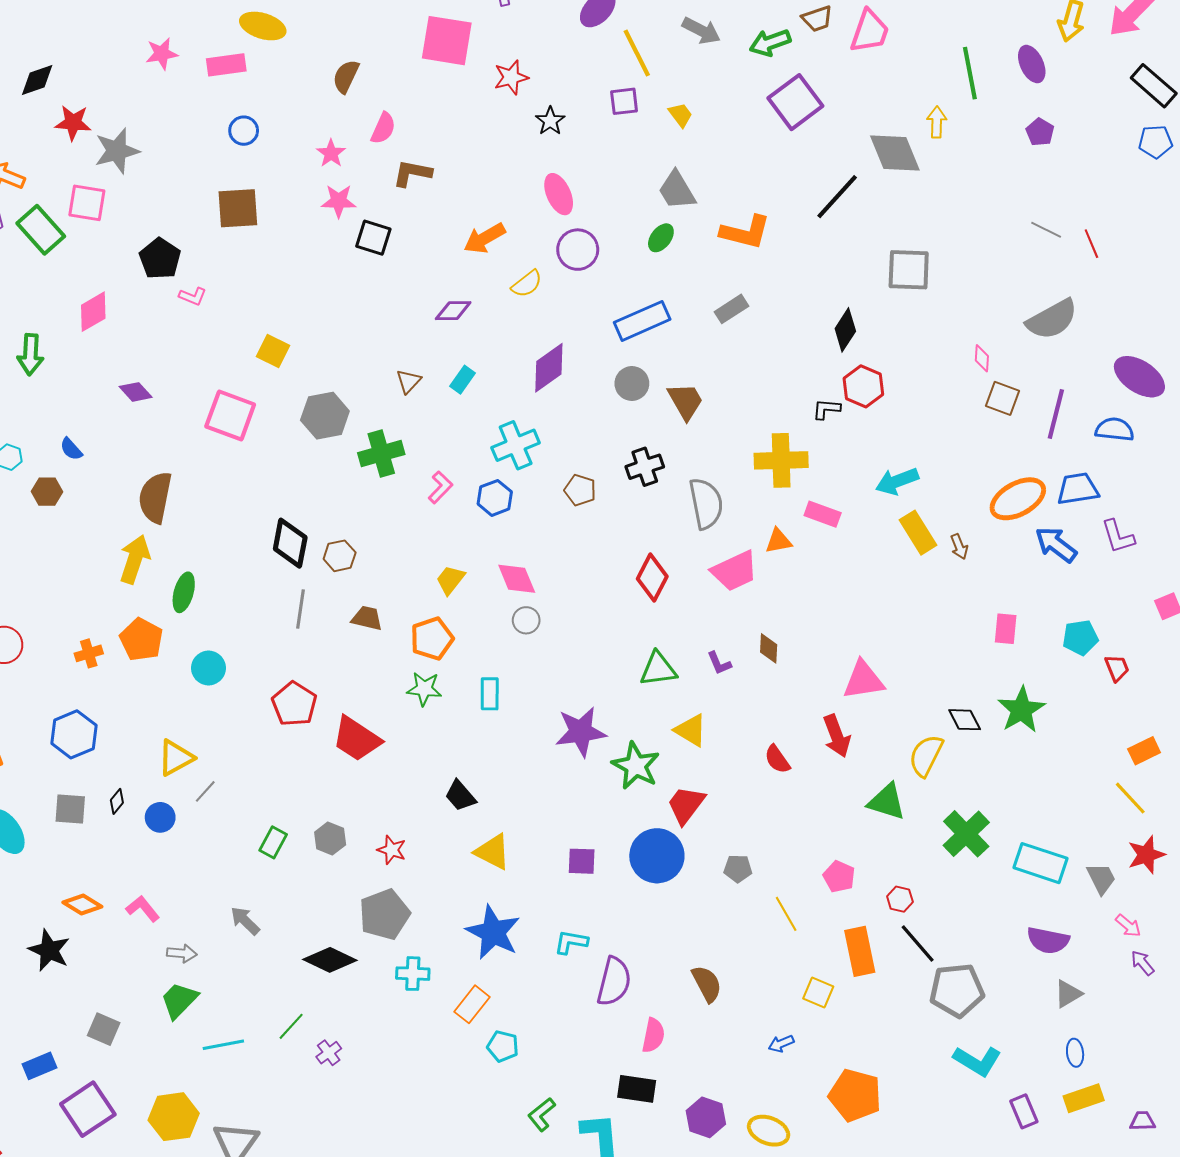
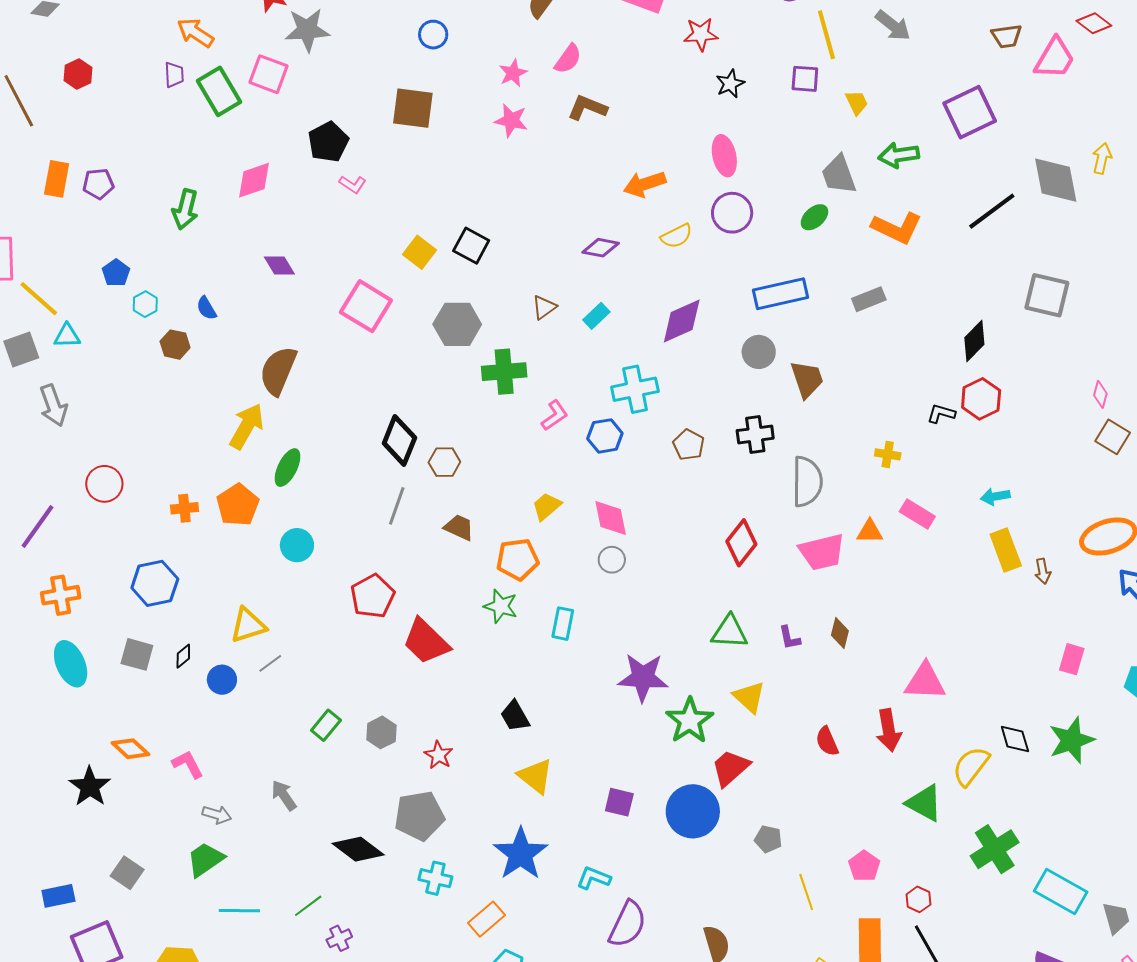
green arrow: (770, 43) -> (899, 155), moved
black square: (373, 238) -> (471, 246), moved
yellow cross: (781, 460) -> (888, 454), size x0.5
cyan arrow: (897, 481) -> (995, 497), size x0.7

